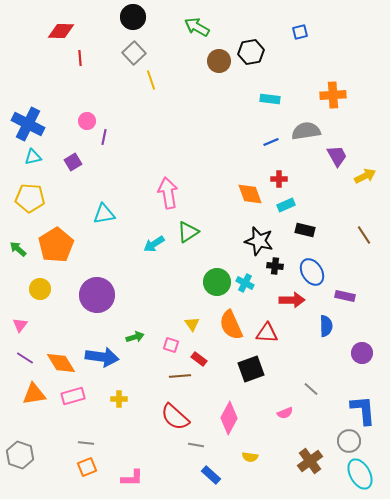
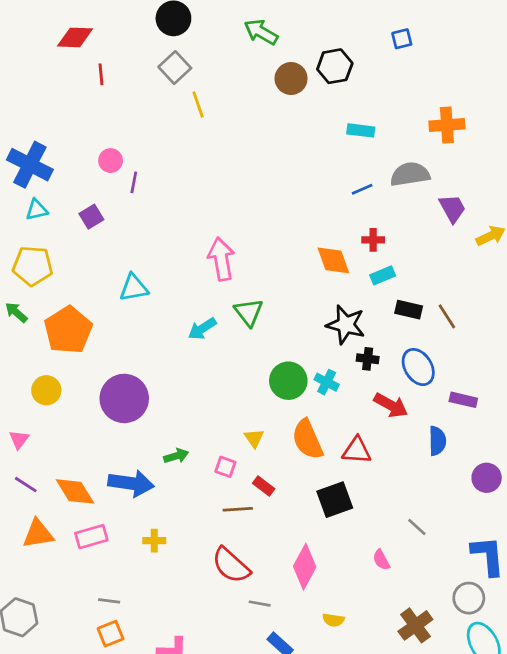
green triangle: (188, 232) -> (249, 312), turned -35
brown line: (364, 235) -> (447, 316), moved
green arrow: (18, 249) -> (16, 312), moved
red arrow: (292, 300) -> (391, 405), turned 30
pink semicircle: (285, 413) -> (381, 560), turned 84

